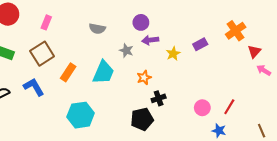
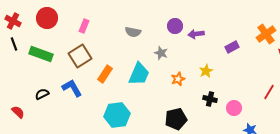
purple arrow: (150, 40) -> (196, 34), moved
yellow star: (173, 54) -> (206, 71), moved
black cross: (159, 98) -> (210, 99), moved, turned 32
red line: (229, 107) -> (269, 92), moved

